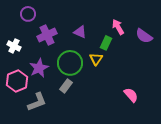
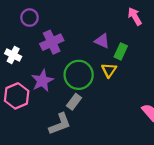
pink arrow: (118, 27) -> (135, 16), moved
purple triangle: (80, 32) -> (102, 41), moved
gray L-shape: (37, 102) -> (60, 124), moved

